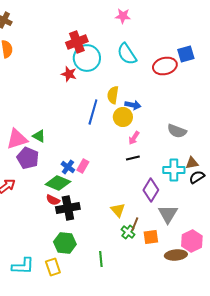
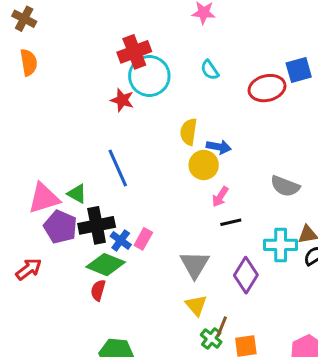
cyan semicircle: (127, 54) -> (210, 70), size x0.6
blue line: (93, 112) -> (118, 168), moved, turned -40
black line: (133, 158) -> (231, 222), moved
red semicircle: (53, 200) -> (98, 290), turned 80
black cross: (68, 208) -> (97, 225), moved
gray triangle: (168, 214) -> (195, 265), moved

